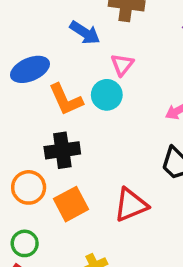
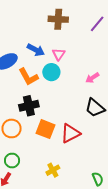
blue arrow: (85, 33) -> (36, 50), moved
orange square: (71, 204) -> (46, 129), moved, turned -36

